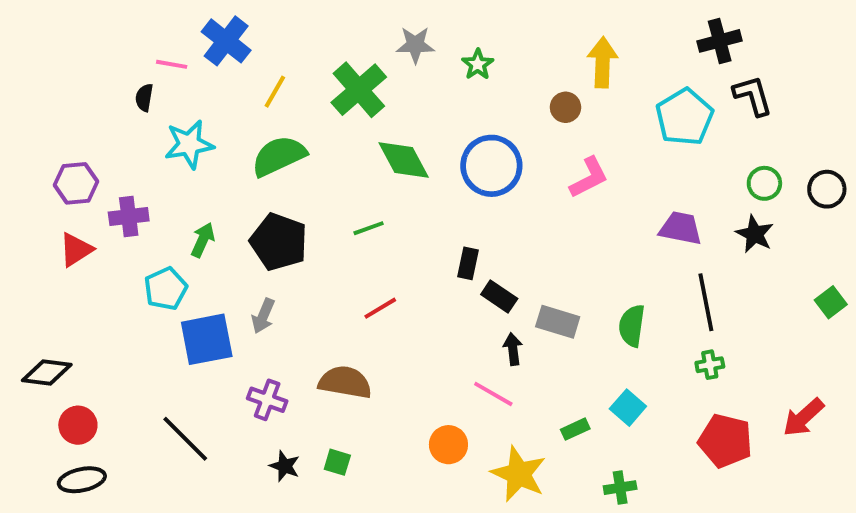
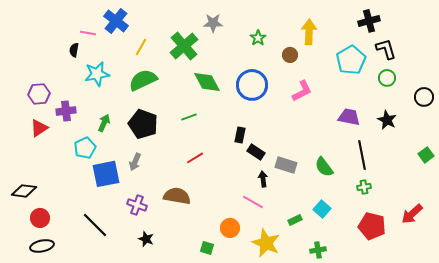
green star: (478, 64) -> (258, 38), moved
green circle: (764, 183) -> (387, 78), moved
green semicircle: (632, 326) -> (324, 167), turned -45
green square: (337, 462) -> (207, 248), moved

